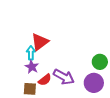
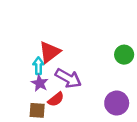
green circle: (100, 62) -> (124, 55), moved
purple arrow: (64, 77) -> (68, 78), moved

